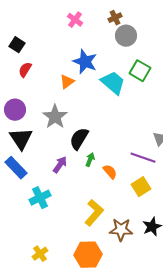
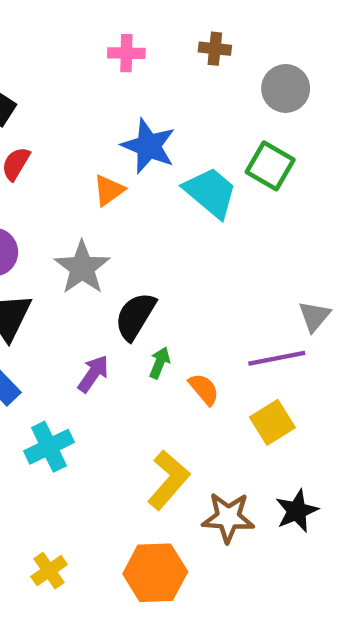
brown cross: (115, 18) -> (215, 49), turned 32
pink cross: (75, 20) -> (126, 53), turned -35
gray circle: (126, 36) -> (286, 88), moved
purple line: (143, 158) -> (277, 358), turned -30

